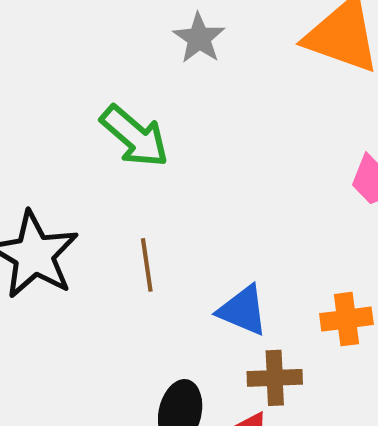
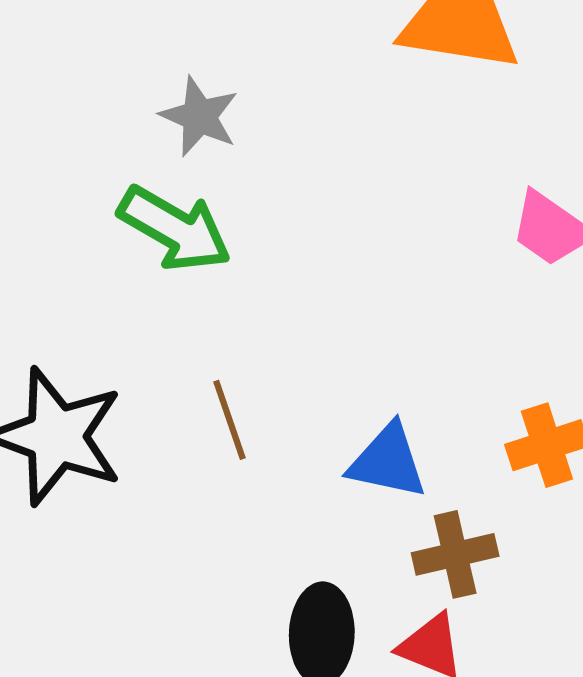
gray star: (199, 38) -> (199, 116), moved

